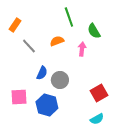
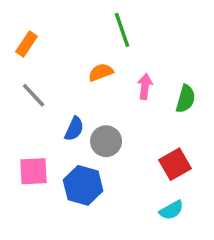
green semicircle: (94, 31) -> (186, 99), moved, turned -133
gray line: (29, 46) -> (34, 95), moved

